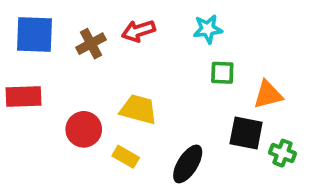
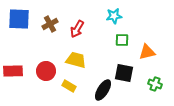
red arrow: (138, 31) -> (77, 29), moved, turned -42
red rectangle: (24, 96) -> (13, 71), moved
black square: (246, 133) -> (124, 73), moved

